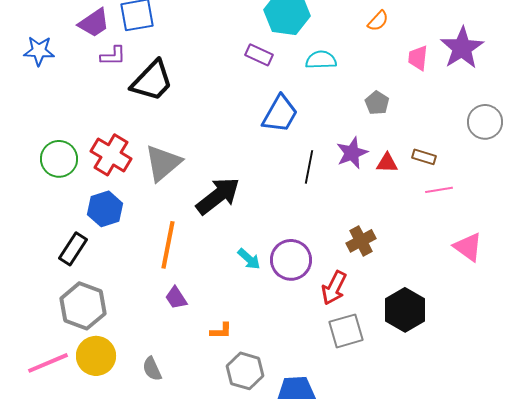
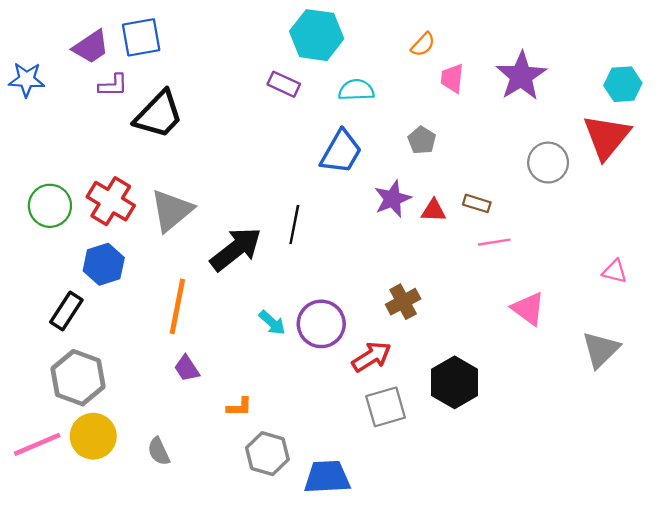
pink trapezoid: (418, 58) -> (452, 78), moved
blue trapezoid: (280, 114) -> (341, 152), moved
black line: (309, 167) -> (294, 225), moved
red arrow: (334, 288) -> (371, 357), turned -148

